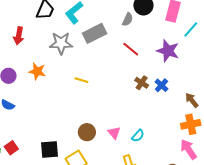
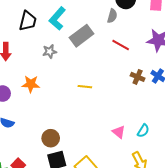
gray star: (61, 43) -> (50, 51), size x0.6
yellow line: (81, 80) -> (85, 87), moved
brown circle: (87, 132) -> (51, 138), moved

